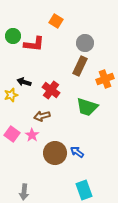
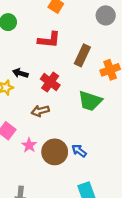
gray circle: (85, 43) -> (106, 15), moved
red L-shape: (34, 44) -> (49, 40), moved
pink star: (32, 135) -> (29, 145), moved

